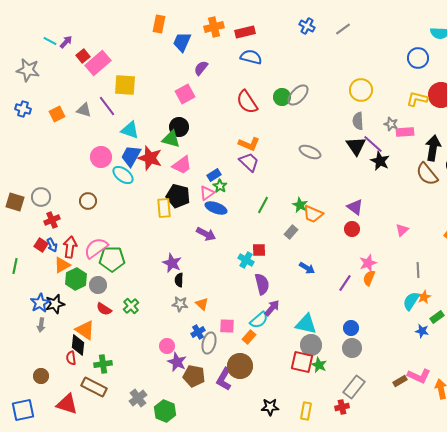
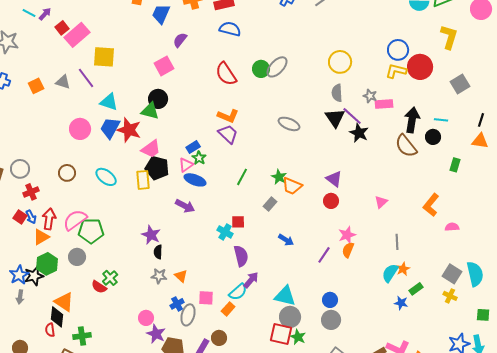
blue circle: (418, 58) -> (398, 50), moved
pink trapezoid: (182, 165) -> (151, 149), moved
cyan ellipse: (123, 175) -> (106, 177), moved
green hexagon: (76, 279) -> (47, 264), moved
red semicircle: (104, 309) -> (99, 287), moved
brown circle: (240, 366) -> (219, 338), size x0.6

